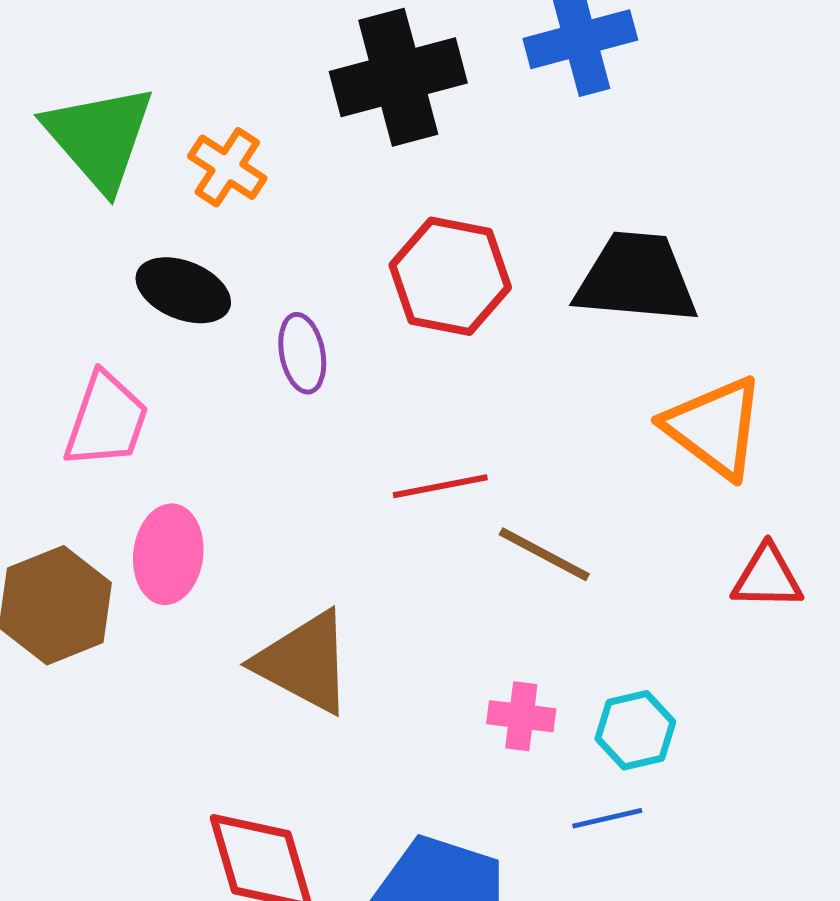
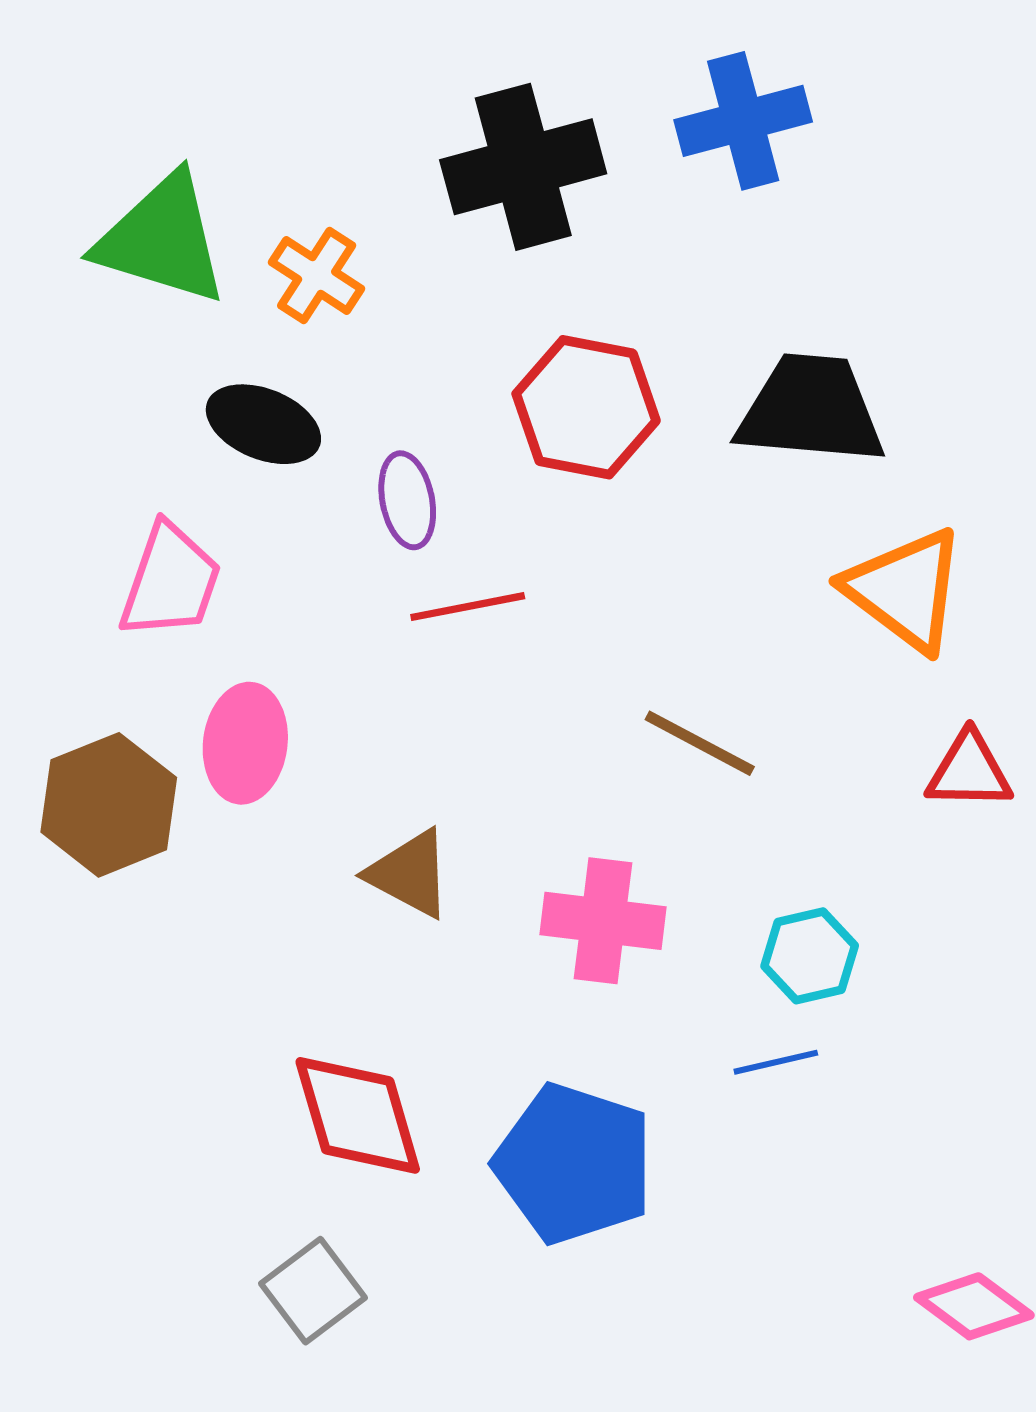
green triangle: (99, 137) -> (162, 239), turned -32
red line: (440, 486) -> (468, 607), moved
brown triangle: (304, 662) -> (410, 874), size x0.7
pink cross: (521, 716) -> (603, 921), moved, size x1.5

